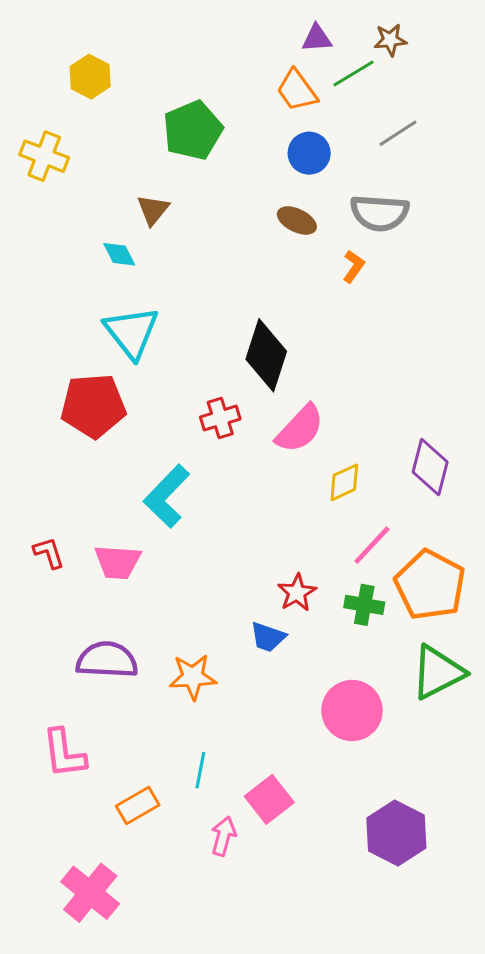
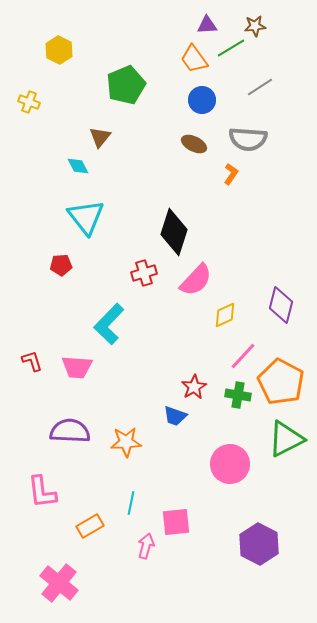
yellow cross: (44, 156) -> (29, 102), size x0.7
red pentagon: (93, 406) -> (61, 265), size x0.5
pink square: (269, 799) -> (176, 522), turned 32

